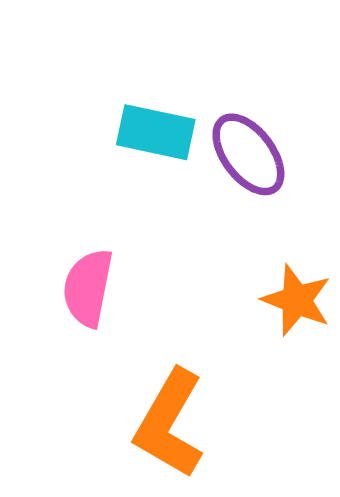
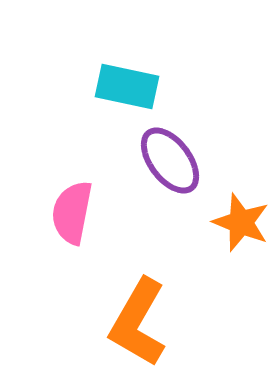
purple ellipse: (248, 154) -> (170, 161), moved

